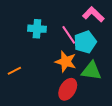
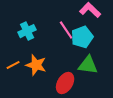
cyan cross: (37, 29) -> (27, 31), moved, turned -30
orange star: (66, 62) -> (36, 65), moved

